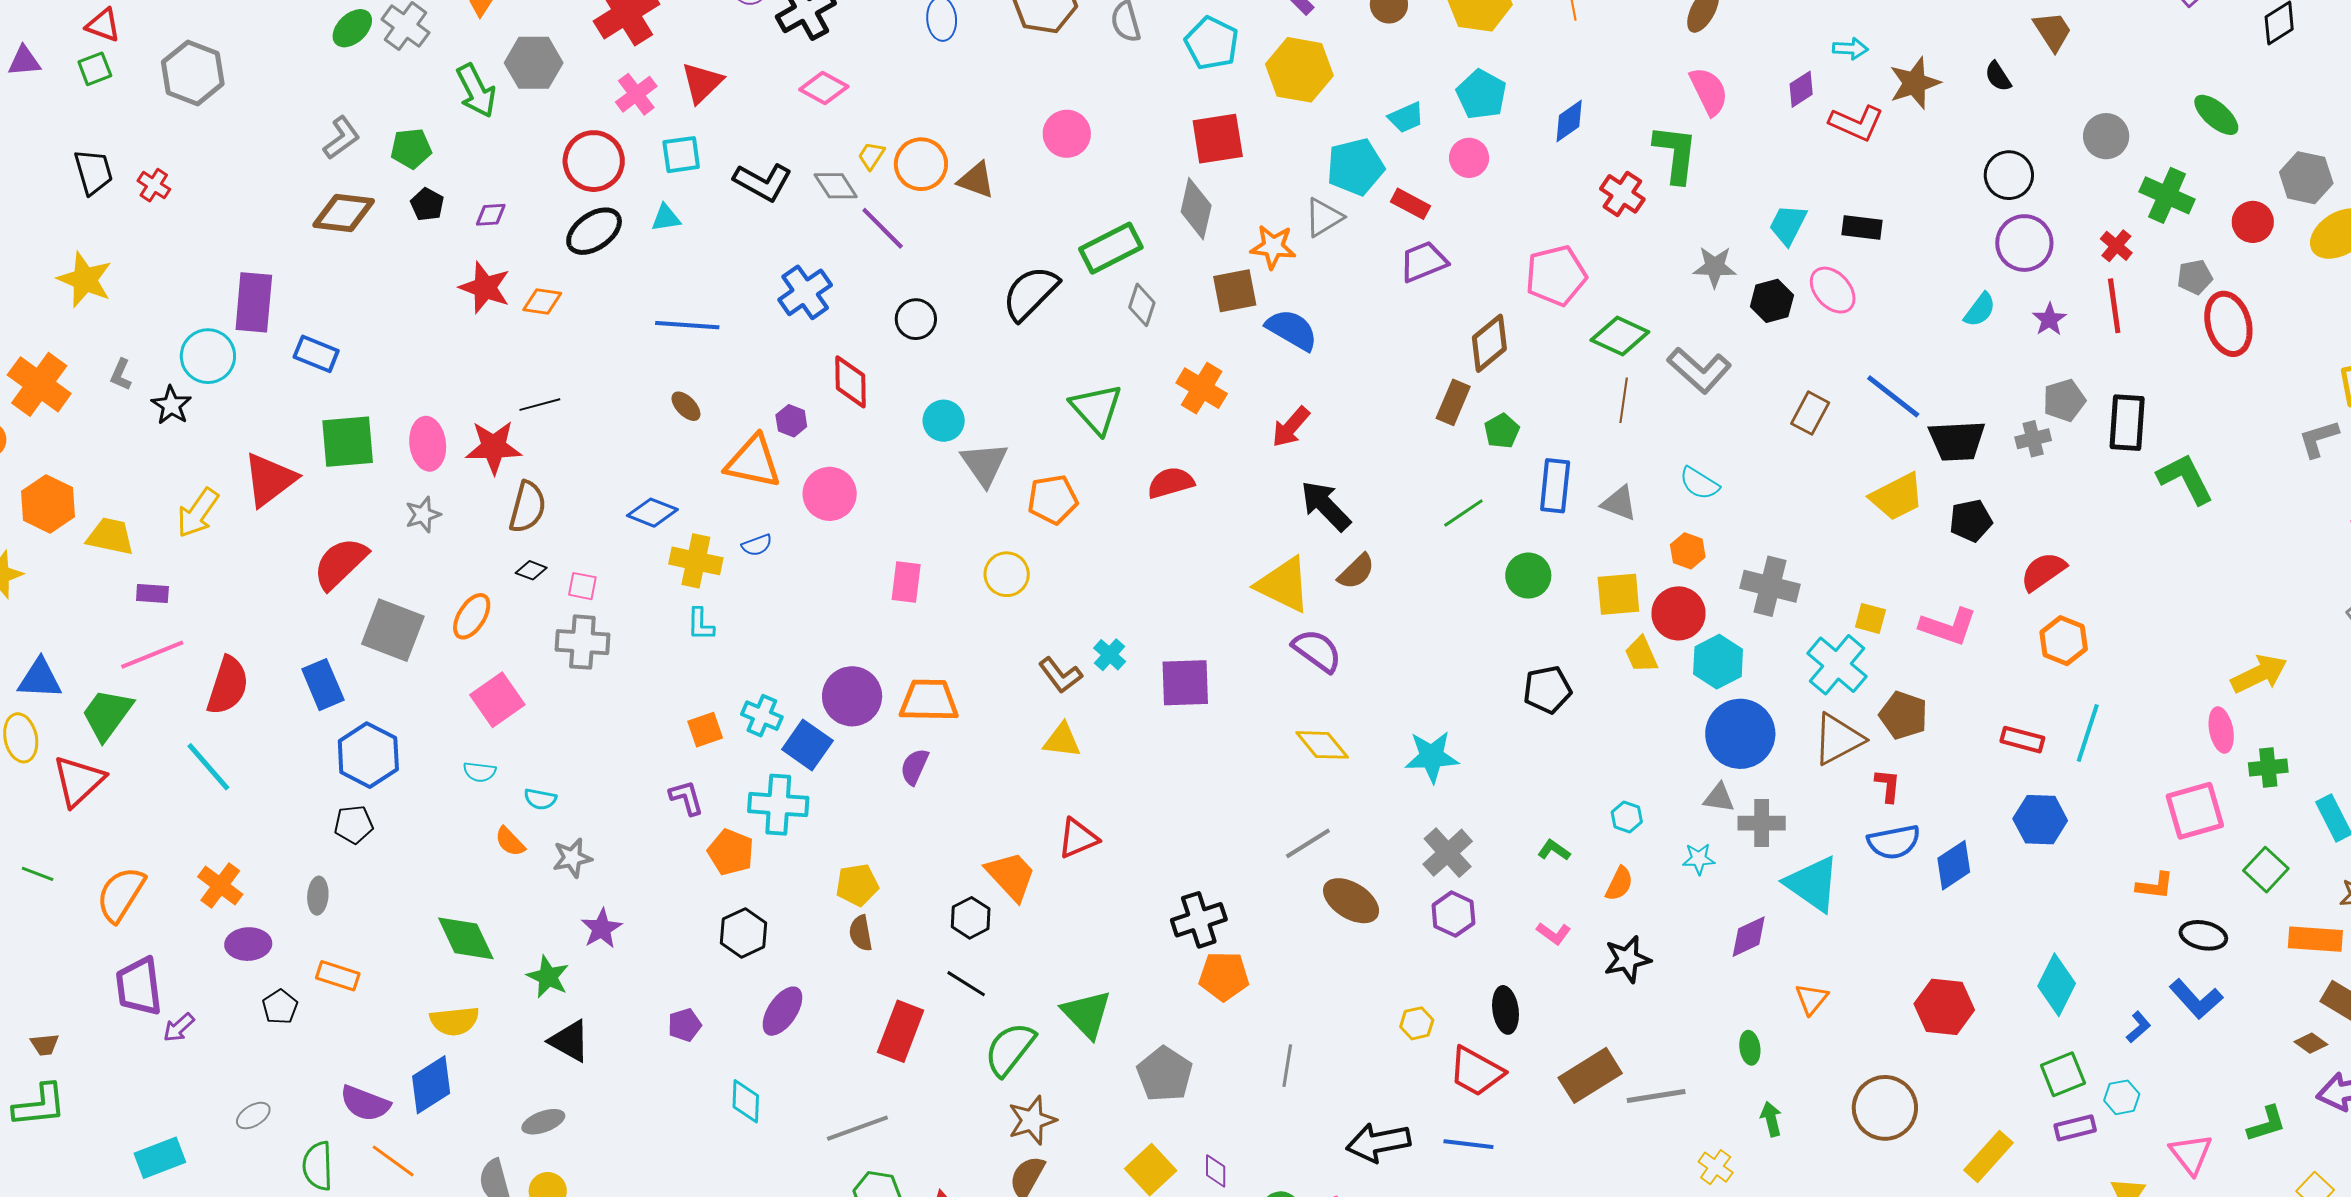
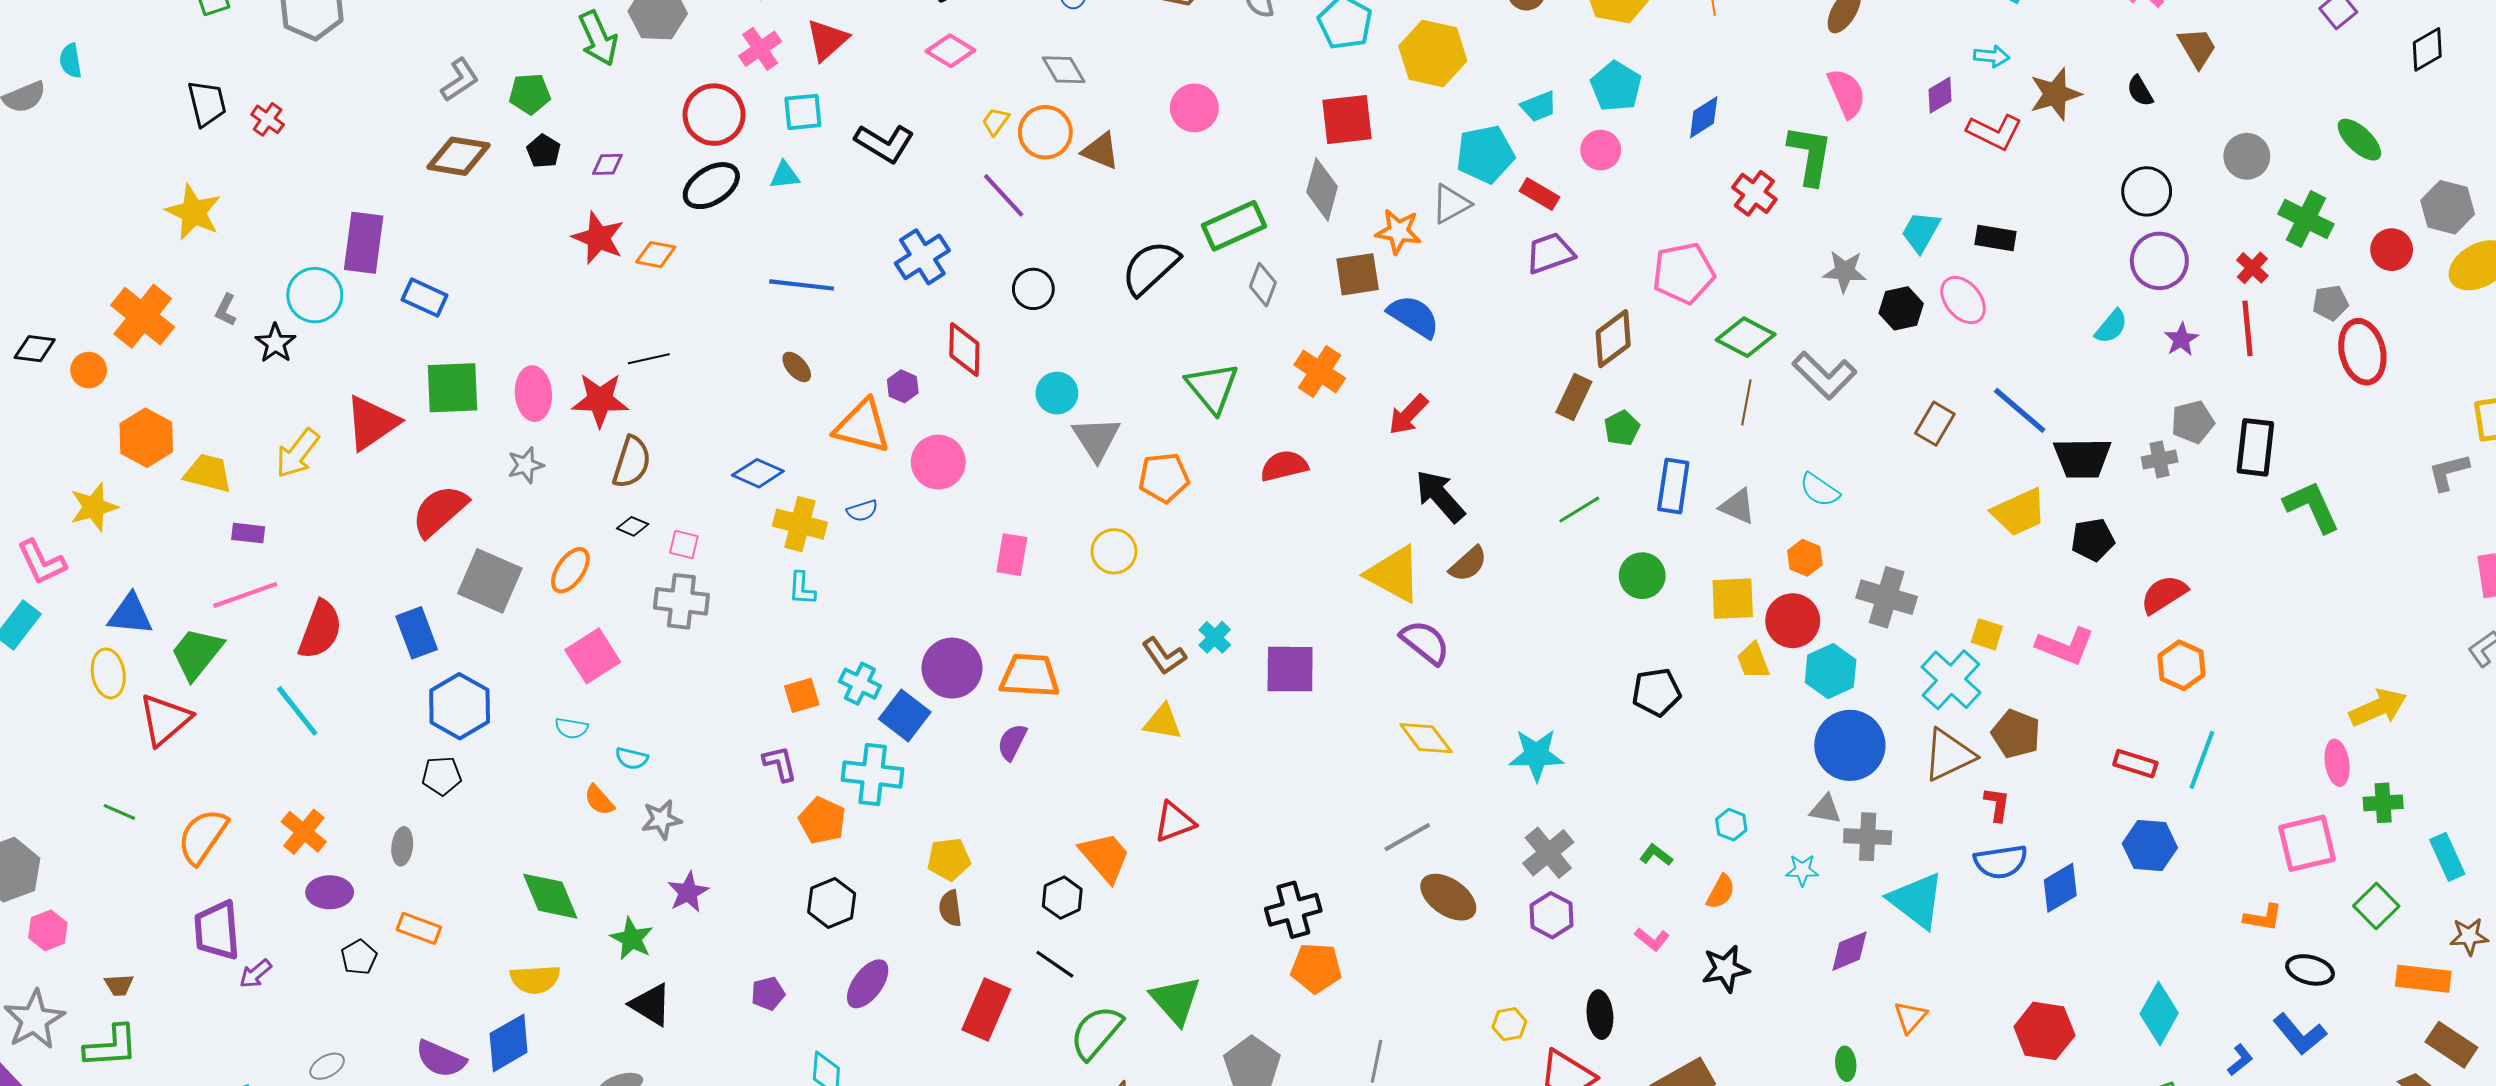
gray diamond: (836, 186) -> (1064, 70), moved

